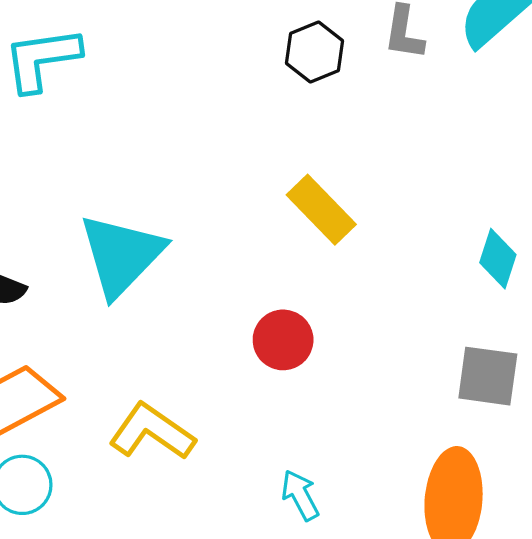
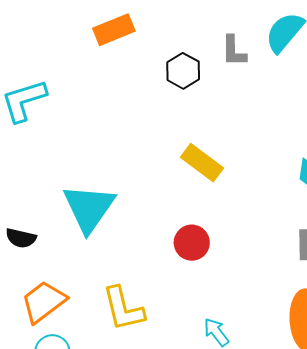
yellow L-shape: (152, 432) -> (123, 309), turned -129

